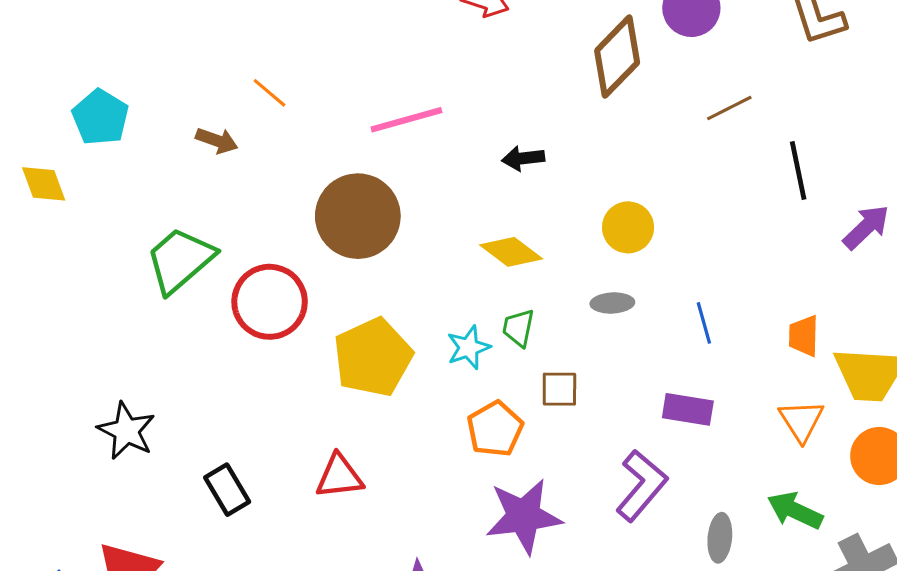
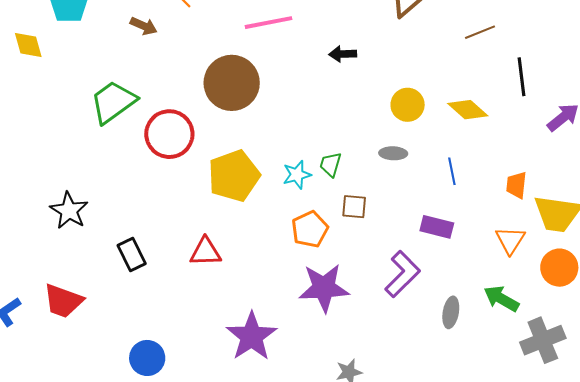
yellow diamond: (511, 252) -> (468, 110), moved

